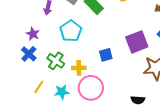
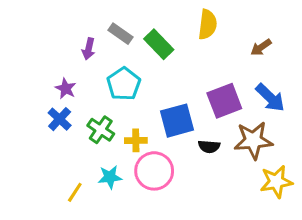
blue square: (106, 55) -> (177, 121), size x1.6
yellow line: (39, 87) -> (75, 192), moved
black semicircle: (138, 100) -> (209, 147), moved

